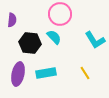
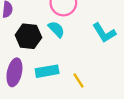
yellow line: (85, 73) -> (78, 80), moved

